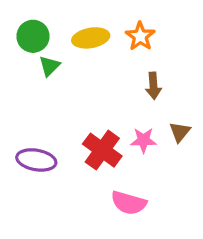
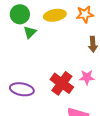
orange star: (140, 36) -> (85, 14), turned 30

